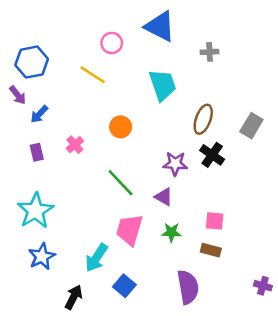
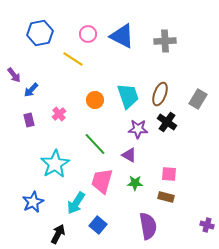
blue triangle: (160, 26) -> (122, 36), moved
gray cross: (210, 52) -> (165, 41), size x1.5
blue hexagon: (32, 62) -> (40, 33), moved
cyan trapezoid: (163, 85) -> (128, 96), moved
cyan star: (35, 211) -> (55, 164), moved

